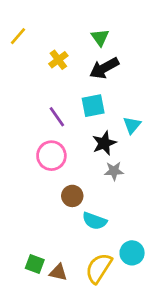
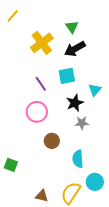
yellow line: (18, 36) -> (13, 16), moved
yellow cross: (58, 60) -> (42, 43), size x1.6
cyan semicircle: (94, 221) -> (78, 159), moved, turned 66
green square: (35, 264) -> (11, 165), moved

